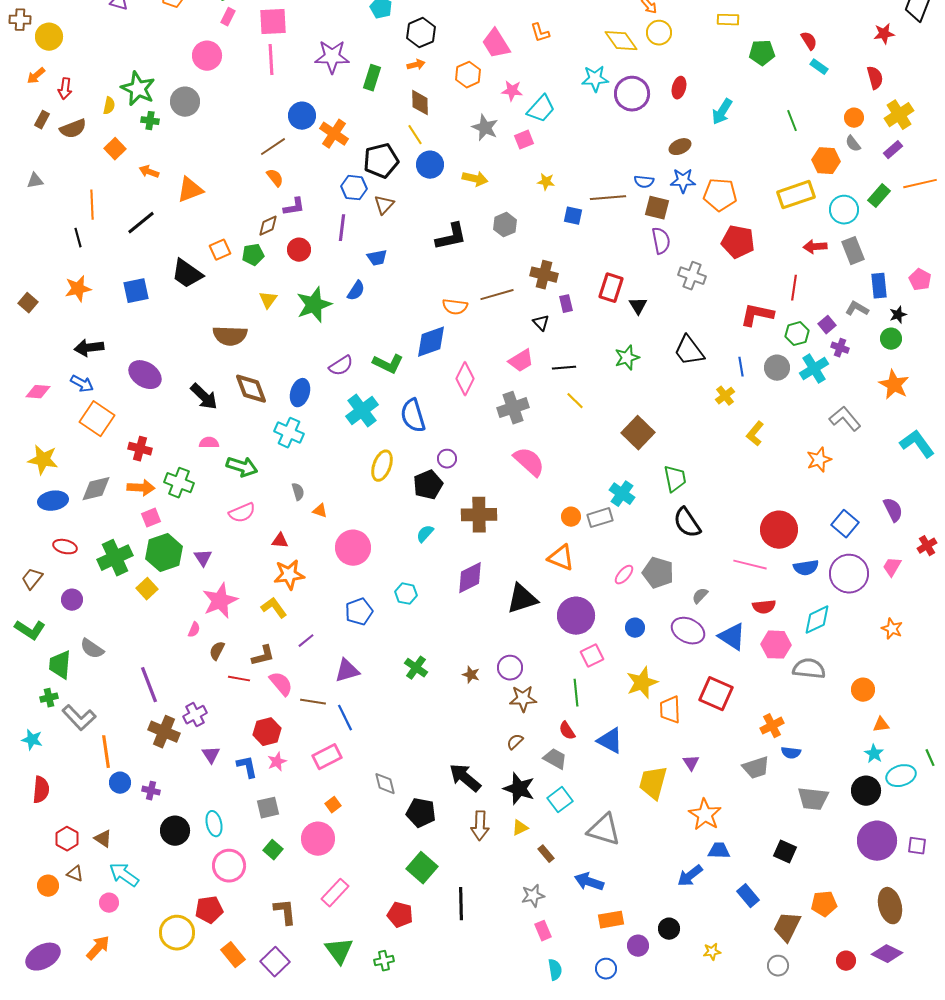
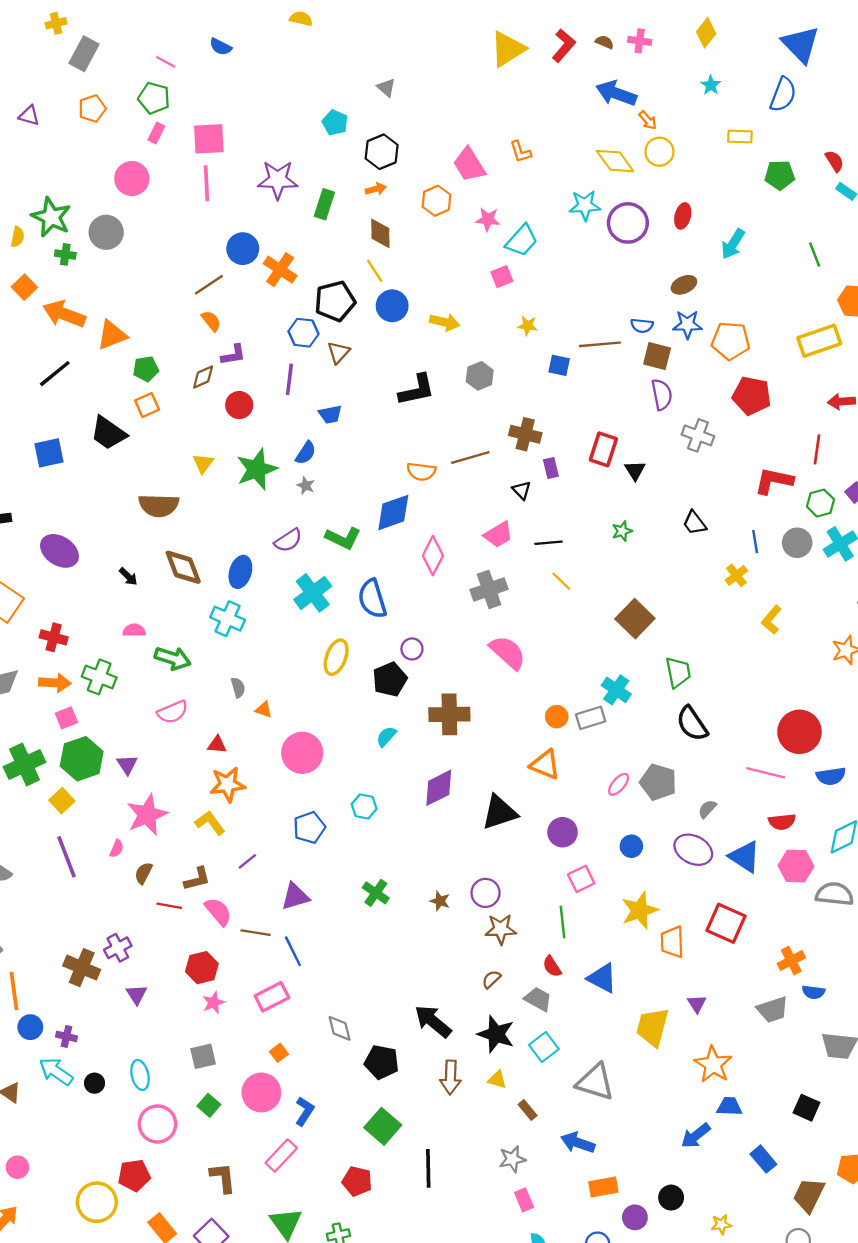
gray star: (485, 128) -> (306, 486), moved, size x0.6
orange arrow: (149, 172) -> (64, 314), size x1.8
green pentagon: (253, 255) -> (146, 369), moved
black trapezoid: (689, 351) -> (694, 523), size x0.7
green star: (627, 358) -> (622, 531), size x0.7
black arrow: (204, 397) -> (128, 577), size x0.6
purple circle: (576, 616) -> (563, 832), size x0.7
purple line: (149, 685) -> (66, 857), moved
blue L-shape: (247, 767) -> (305, 1111), moved, turned 45
yellow triangle: (520, 828) -> (497, 1080), turned 42
black circle: (175, 831) -> (94, 1083), size x0.6
cyan arrow: (124, 875) -> (56, 1071), moved

